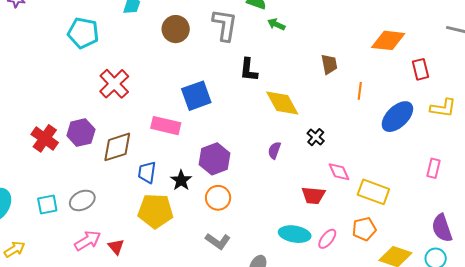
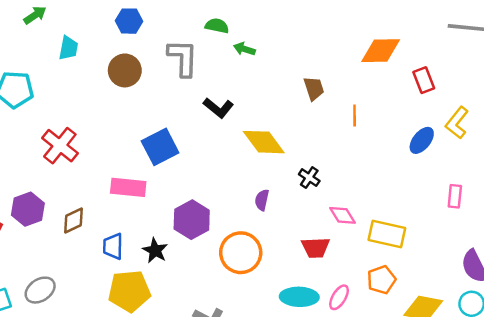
black L-shape: (249, 70) -> (218, 108), turned -50
yellow L-shape: (443, 108) -> (457, 123), turned 128
blue ellipse: (397, 117) -> (422, 140), moved, size x0.7
brown diamond: (117, 147) -> (74, 221), size x0.7
orange circle: (218, 198) -> (241, 253), moved, size x1.4

